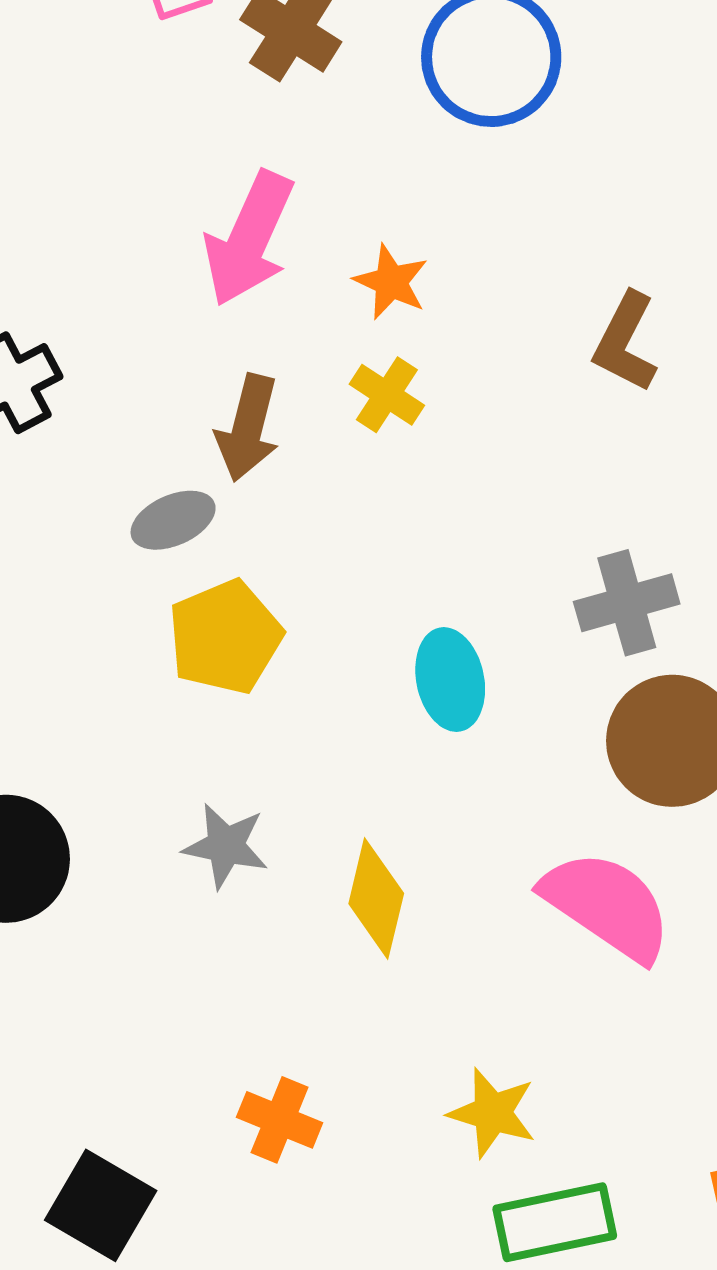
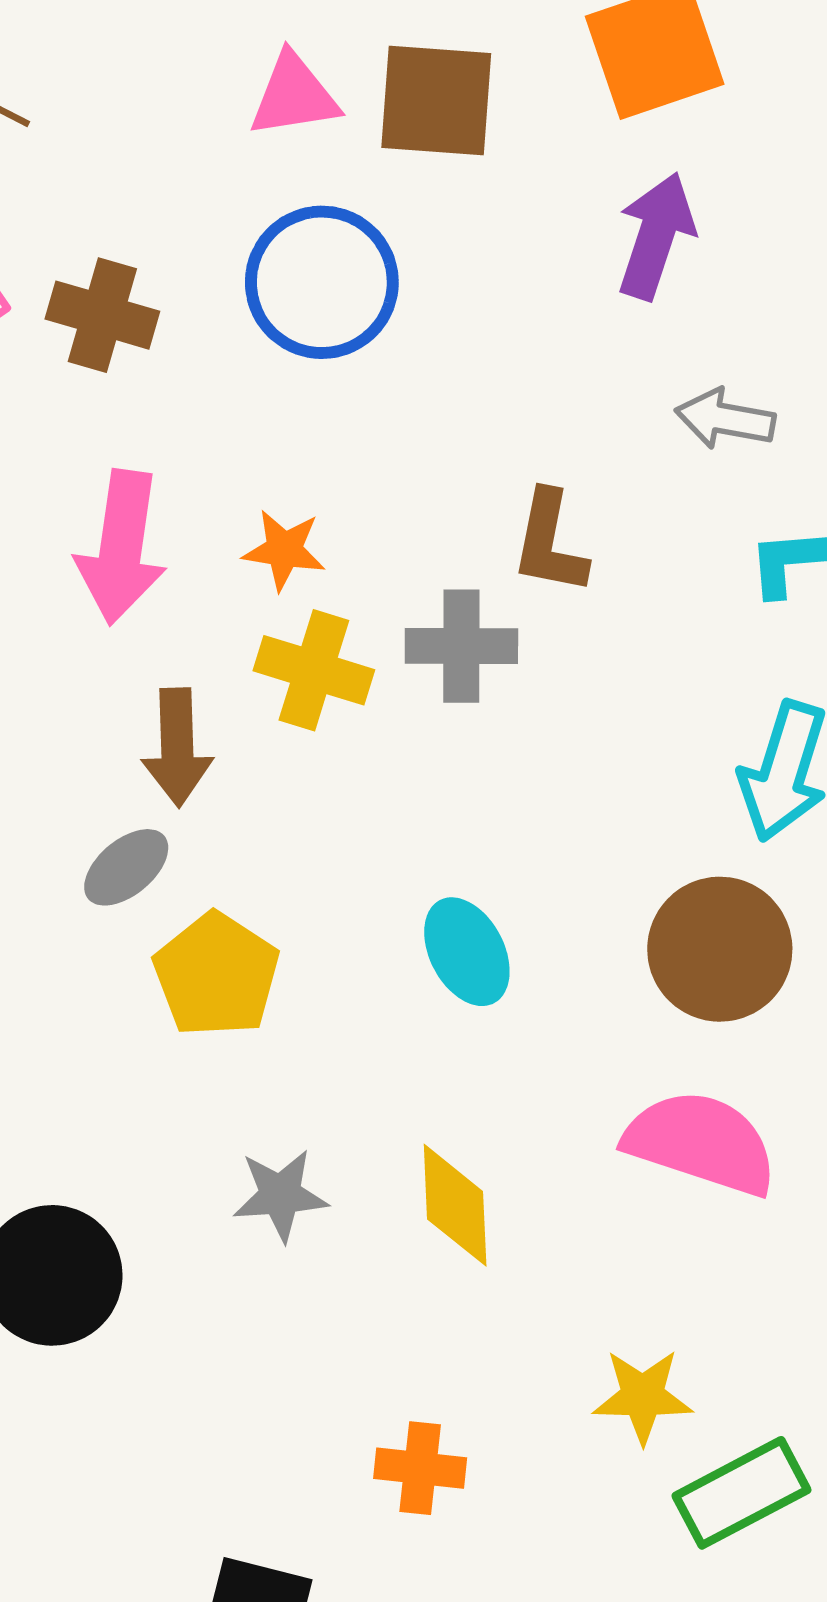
yellow cross: (387, 395) -> (314, 670), size x1.4
gray cross: (627, 603) -> (461, 646), moved, turned 32

